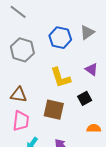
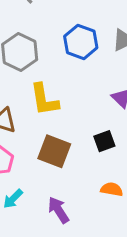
yellow L-shape: (61, 78) -> (44, 100), moved

